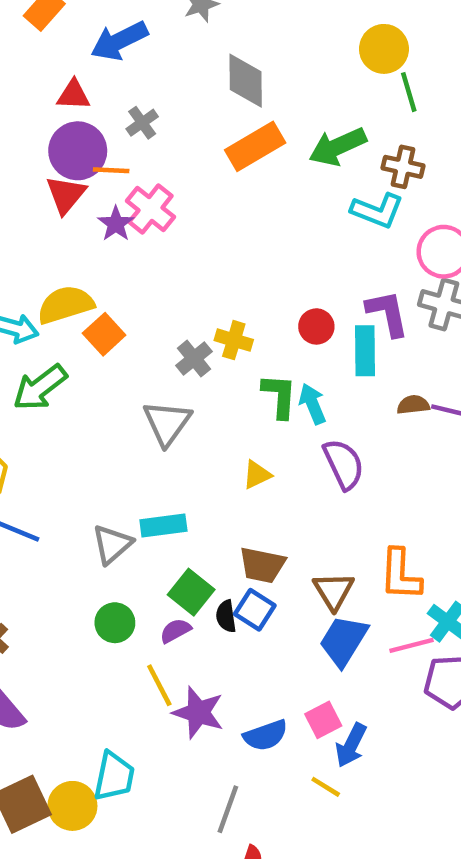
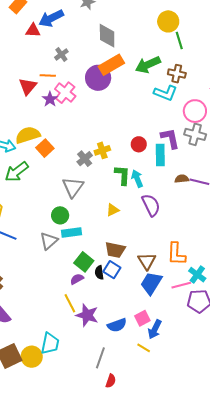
red triangle: (73, 95) -> (33, 30), moved
purple circle: (78, 151) -> (98, 78), moved
yellow cross: (234, 340) -> (102, 150), turned -35
green circle: (115, 623) -> (60, 215), moved

